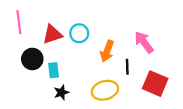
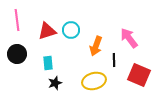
black circle: (32, 59) -> (17, 54), moved

